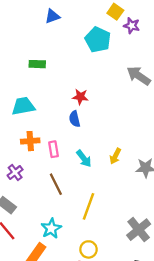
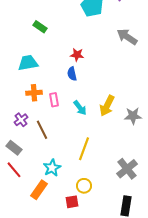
green rectangle: (37, 64) -> (40, 27), turned 32
yellow arrow: (115, 156) -> (107, 106), size x1.5
brown line: (56, 184) -> (42, 130), moved

